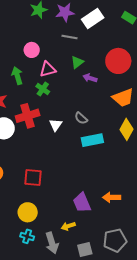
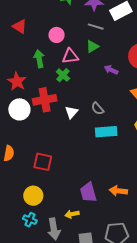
green triangle: (77, 62) -> (92, 46), moved

